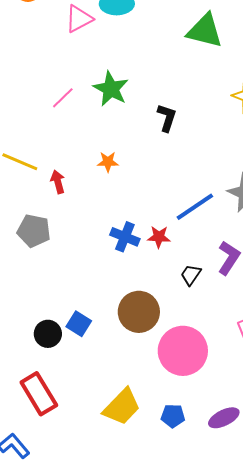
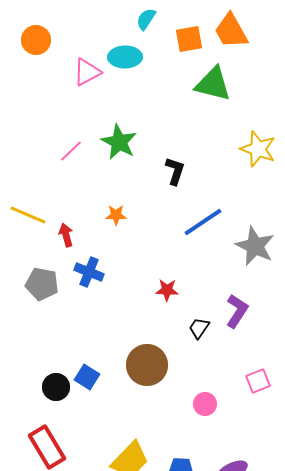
blue line: (195, 207) -> (203, 222), moved
blue cross: (125, 237) -> (89, 272), moved
pink circle: (183, 351) -> (205, 404), moved, size x0.5

